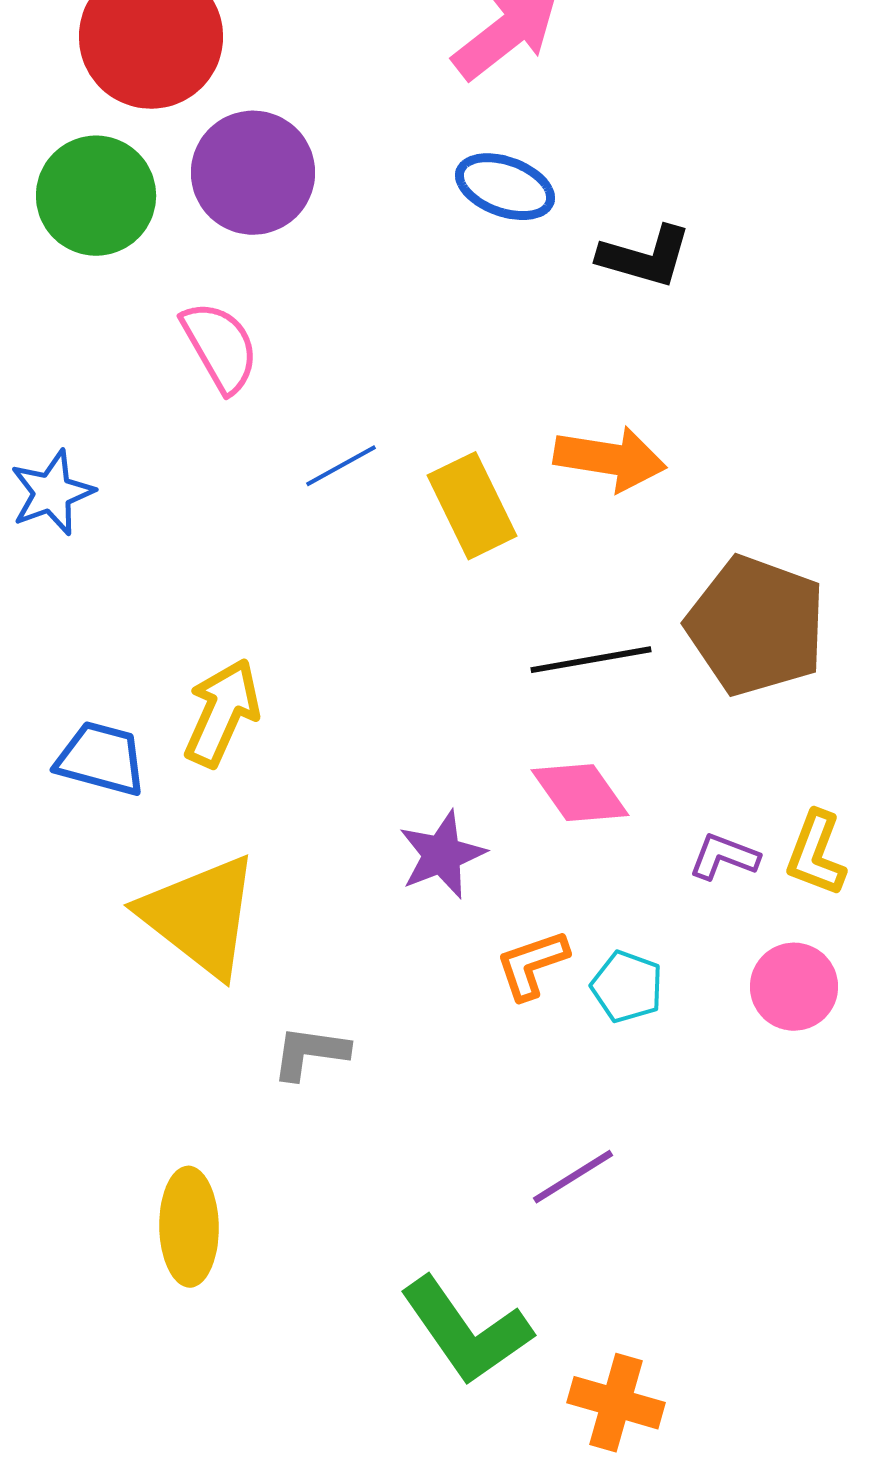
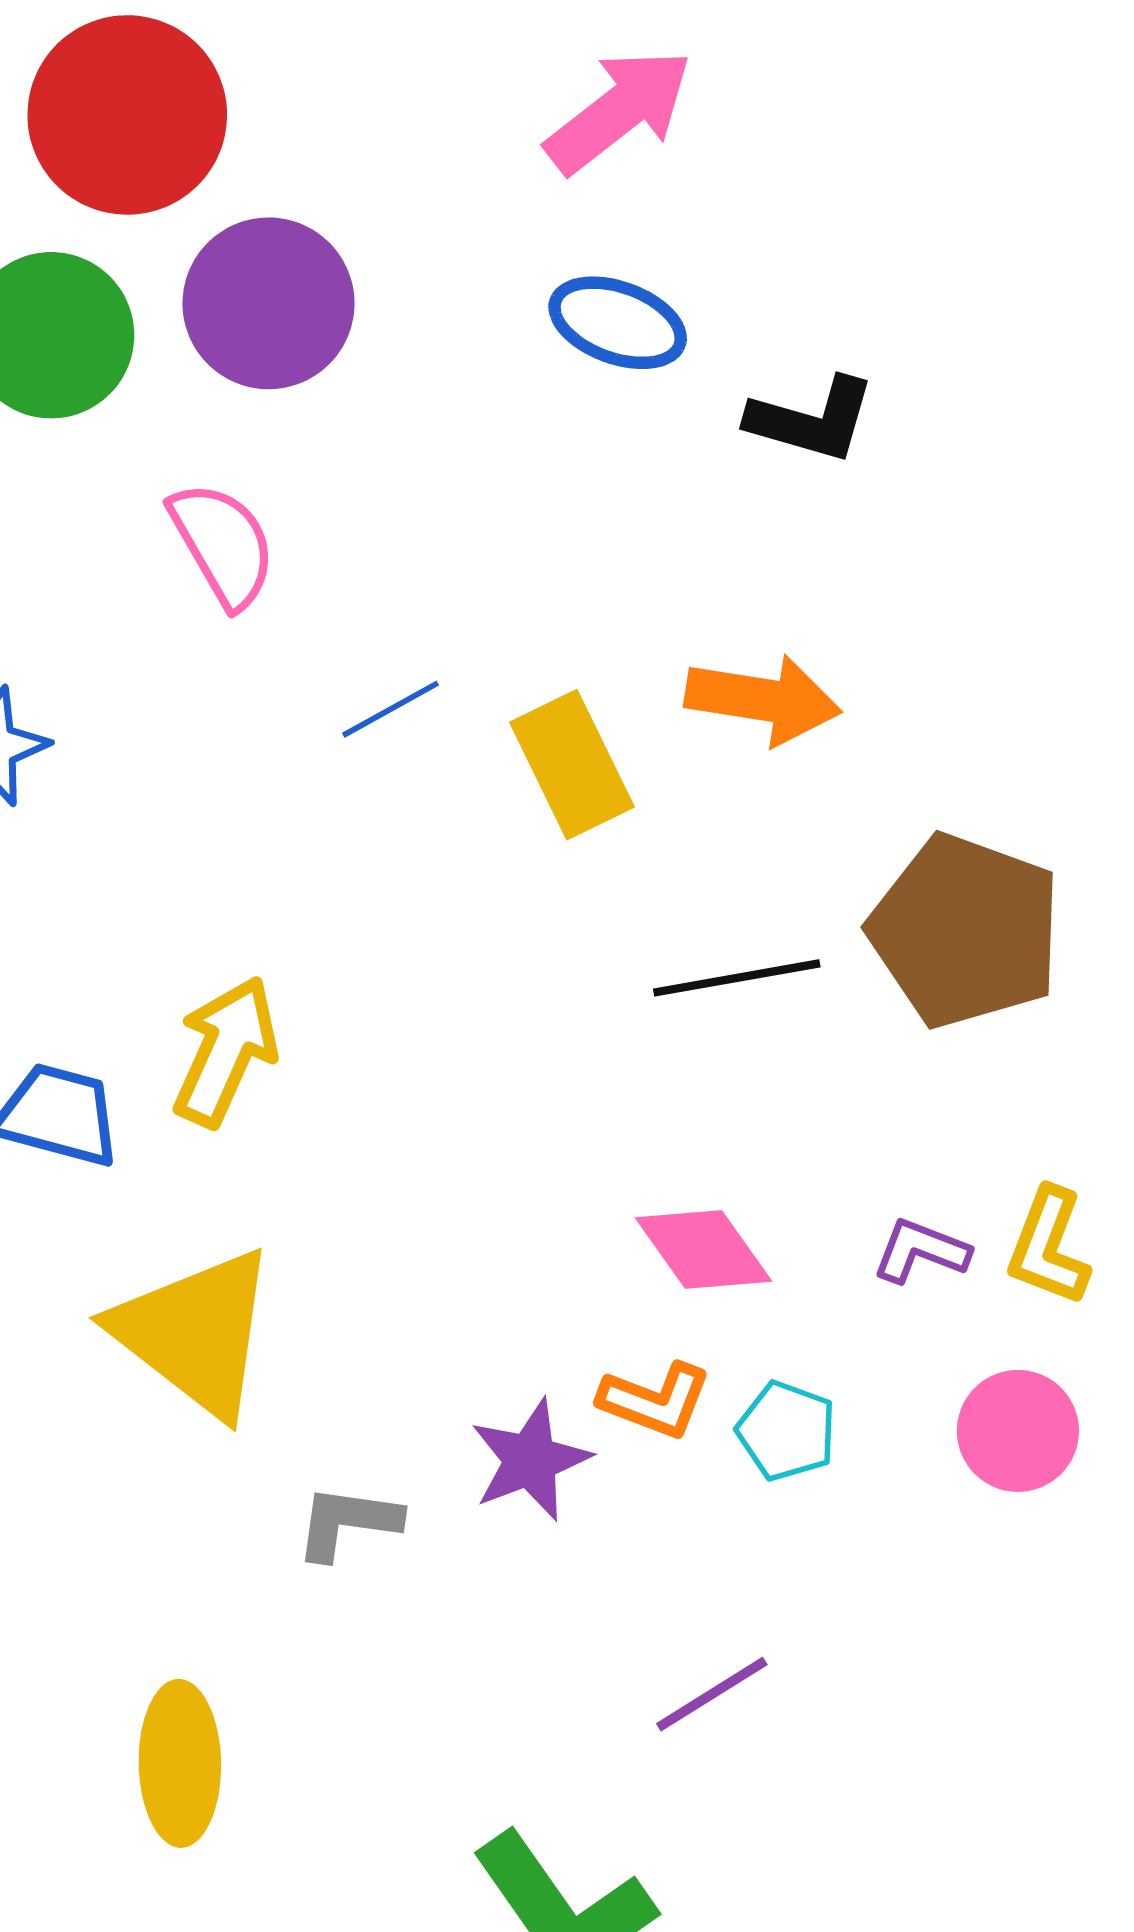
pink diamond: (580, 793) -> (703, 1249), moved
purple star: (442, 855) -> (530, 1460), moved
orange L-shape: (532, 965) -> (655, 1400), turned -140

